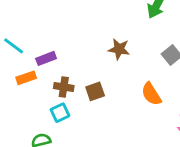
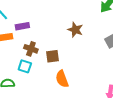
orange semicircle: (151, 94) -> (62, 79), moved
cyan square: (60, 113) -> (25, 66), turned 32

